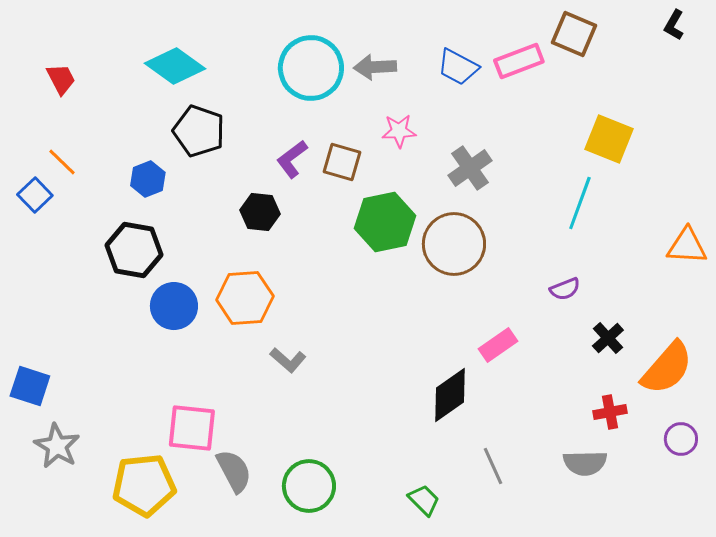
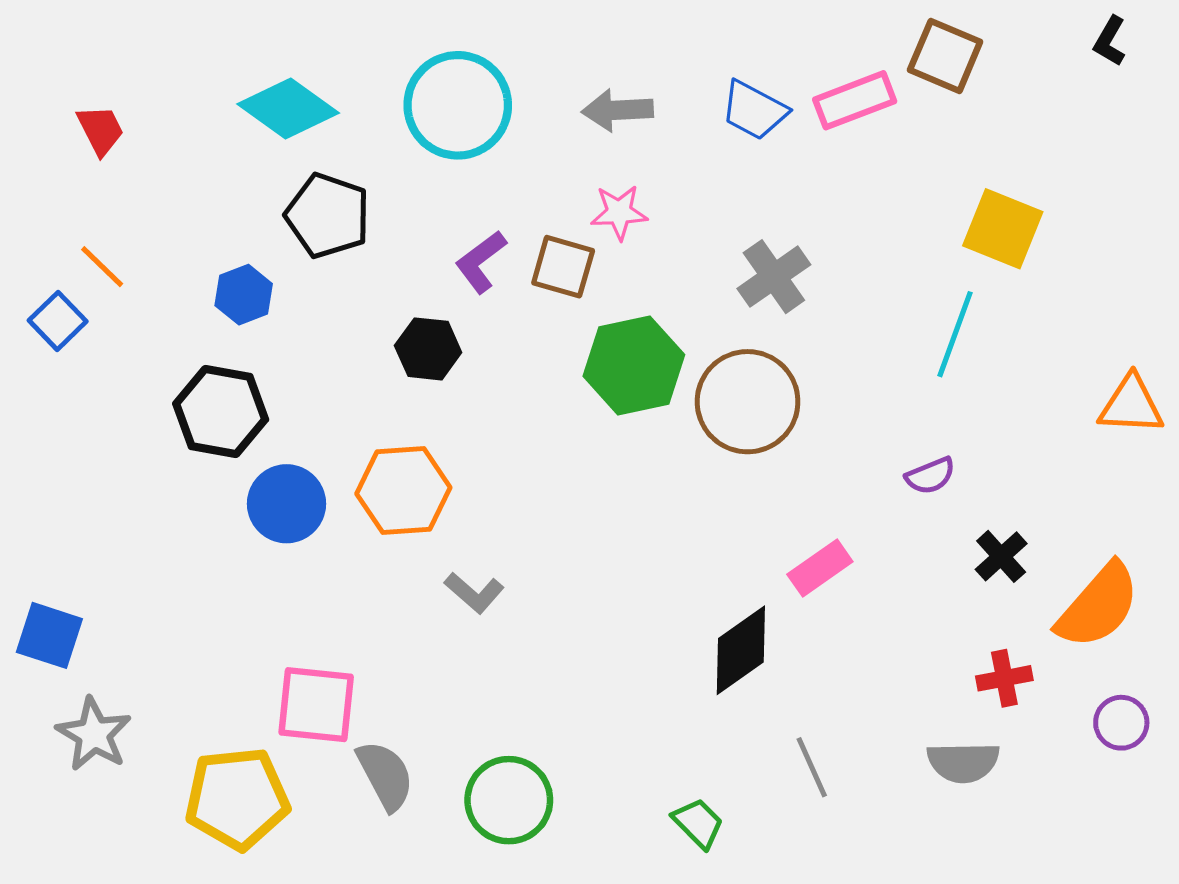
cyan circle: (311, 68) -> (458, 105), moved
pink star: (399, 131) -> (619, 212), moved

